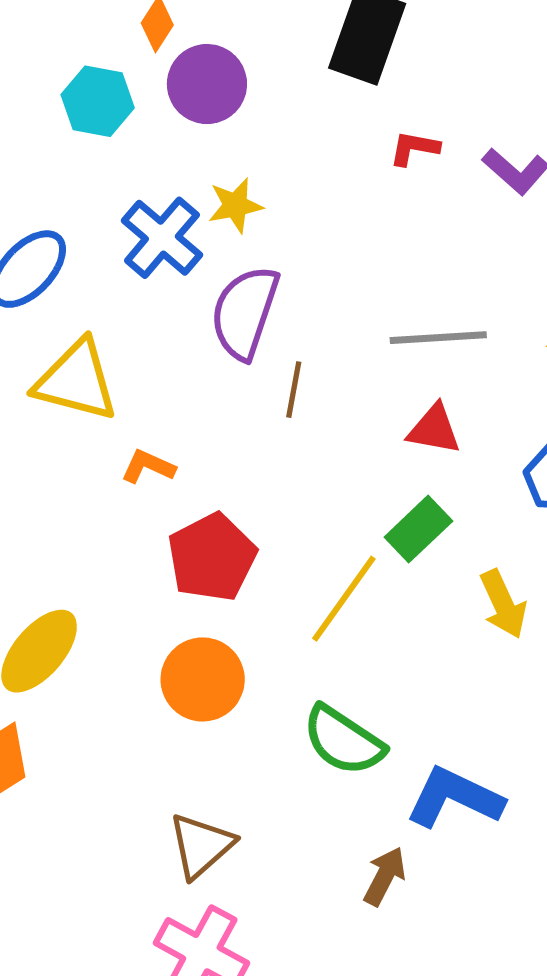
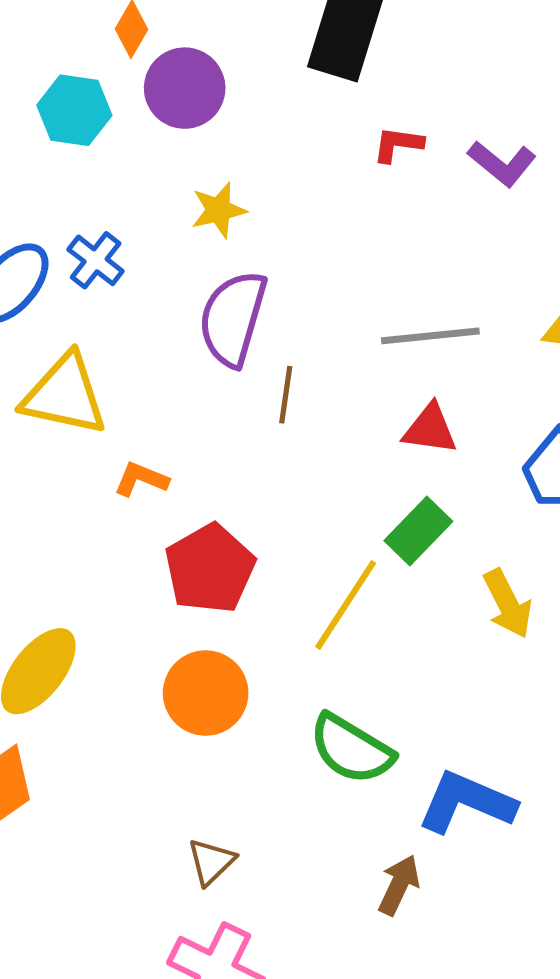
blue cross: (162, 238) -> (96, 260), moved, size x0.7
brown triangle: (201, 846) -> (211, 862), size x0.7

